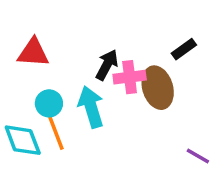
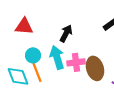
pink cross: (130, 77) -> (76, 62), moved
brown ellipse: (158, 88) -> (95, 68), moved

